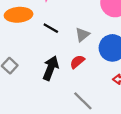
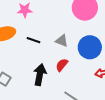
gray triangle: (82, 35) -> (62, 41), turned -48

